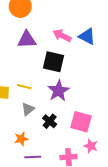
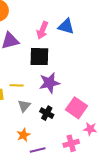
pink arrow: (62, 35) -> (42, 30), turned -84
purple star: (59, 91) -> (49, 83), turned 30
pink square: (81, 122) -> (76, 108), turned 30

